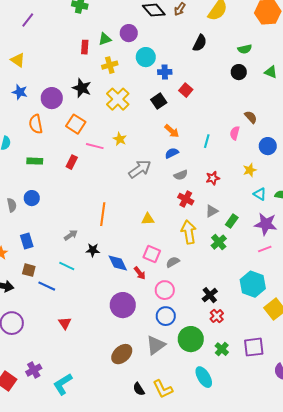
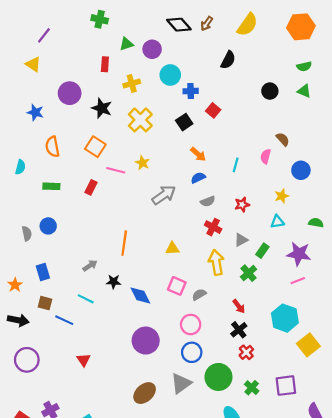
green triangle: (105, 39) -> (126, 44), moved
green semicircle: (245, 49) -> (304, 66), moved
yellow triangle: (18, 60) -> (33, 64), moved
purple circle: (52, 98) -> (70, 93), moved
cyan triangle: (260, 194) -> (277, 222), moved, turned -40
red arrow: (140, 273) -> (239, 306), moved

